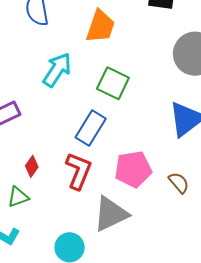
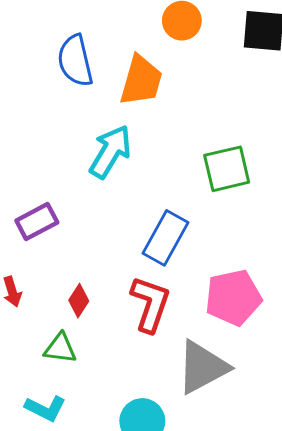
orange trapezoid: (100, 26) -> (141, 80), moved
green square: (113, 83) -> (227, 169), moved, turned -36
green triangle: (18, 197) -> (60, 348), turned 30

